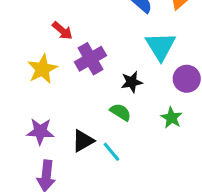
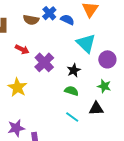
yellow star: (42, 69) -> (17, 87), moved
purple star: (40, 131) -> (16, 128), moved
black triangle: (83, 141) -> (96, 109), moved, turned 42

